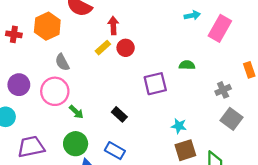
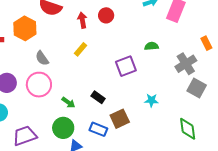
yellow rectangle: (103, 48) -> (81, 49), moved
red circle: (126, 48) -> (106, 15), moved
gray cross: (223, 90) -> (186, 64), size x1.5
green arrow: (76, 112) -> (68, 102), moved
brown square: (185, 150) -> (120, 119), moved

